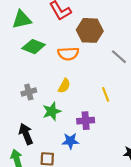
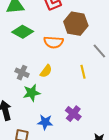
gray cross: (29, 92) -> (22, 73), moved, turned 32
yellow line: (106, 94) -> (83, 72), moved
purple cross: (86, 121) -> (73, 114), moved, turned 35

